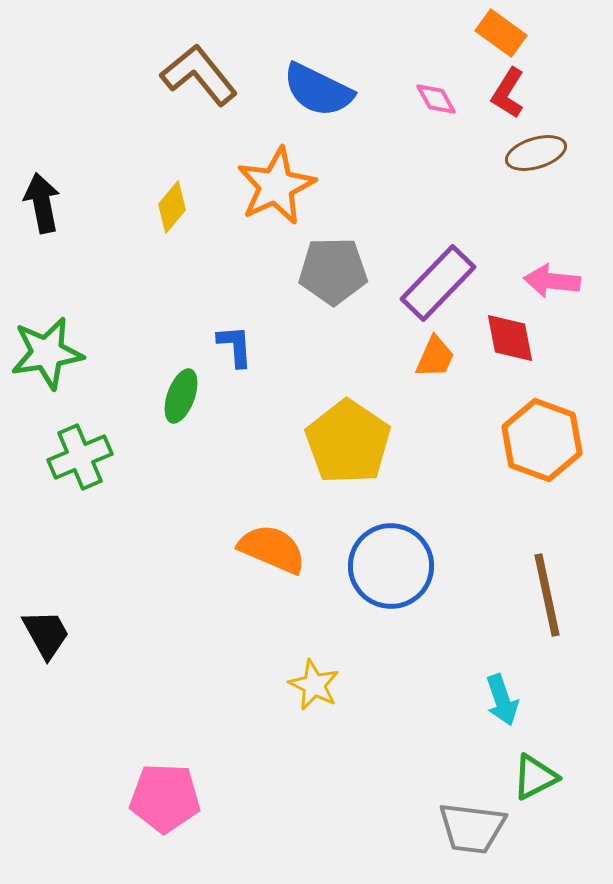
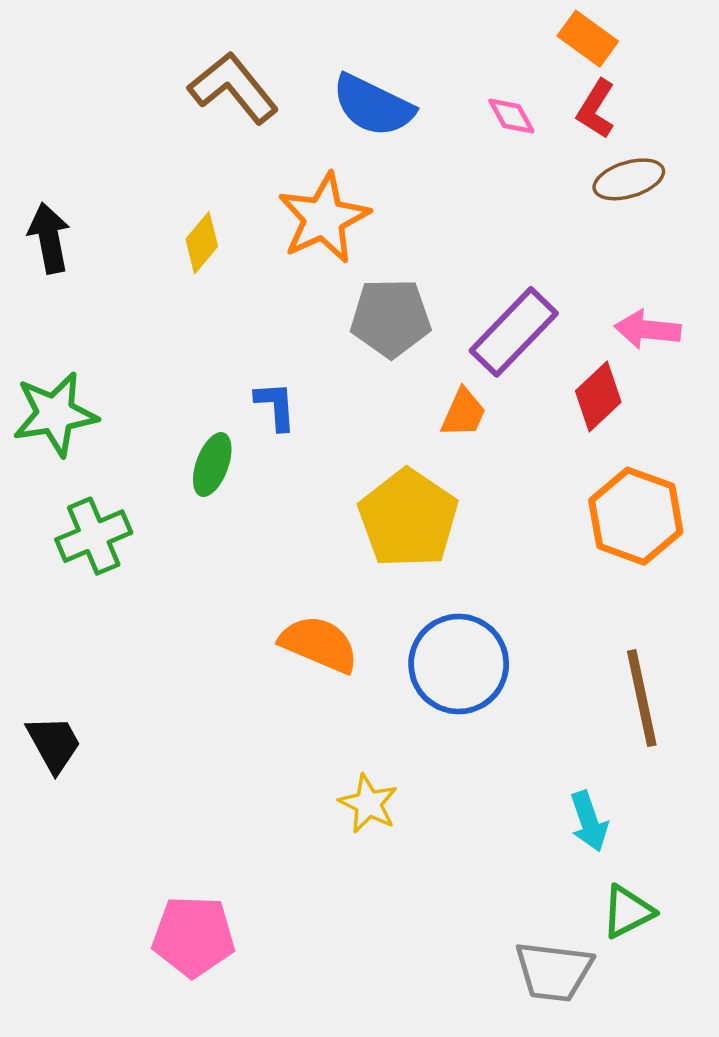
red diamond: (510, 338) -> (598, 396), turned 58
orange trapezoid: (435, 357) -> (463, 413), moved

